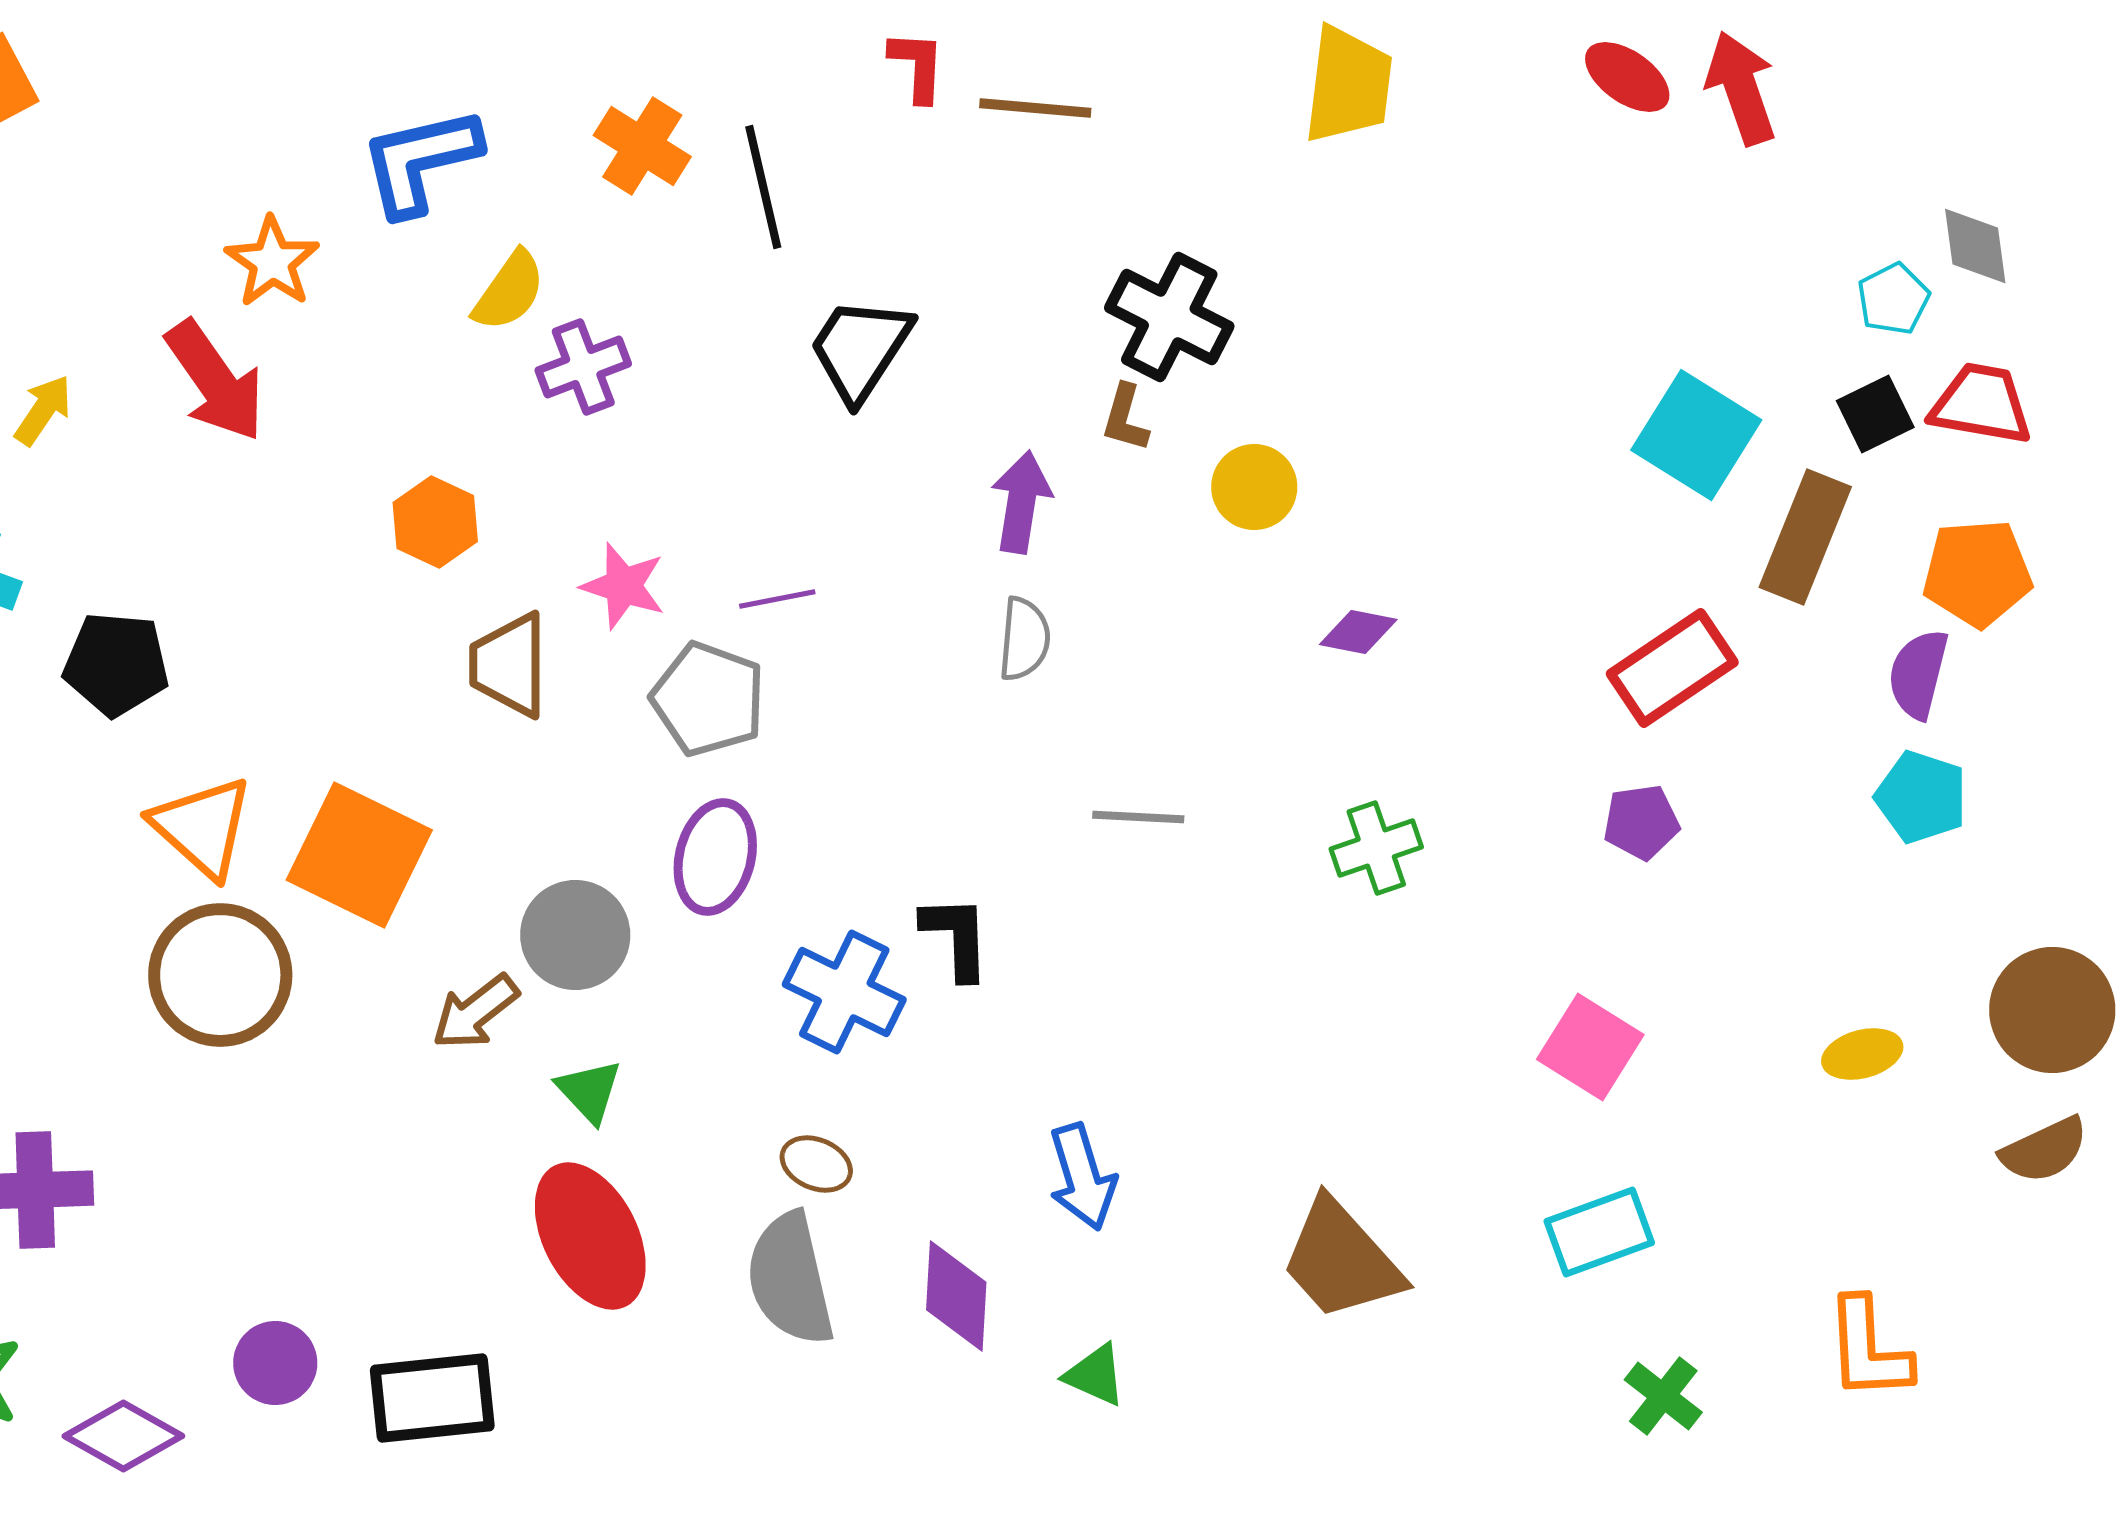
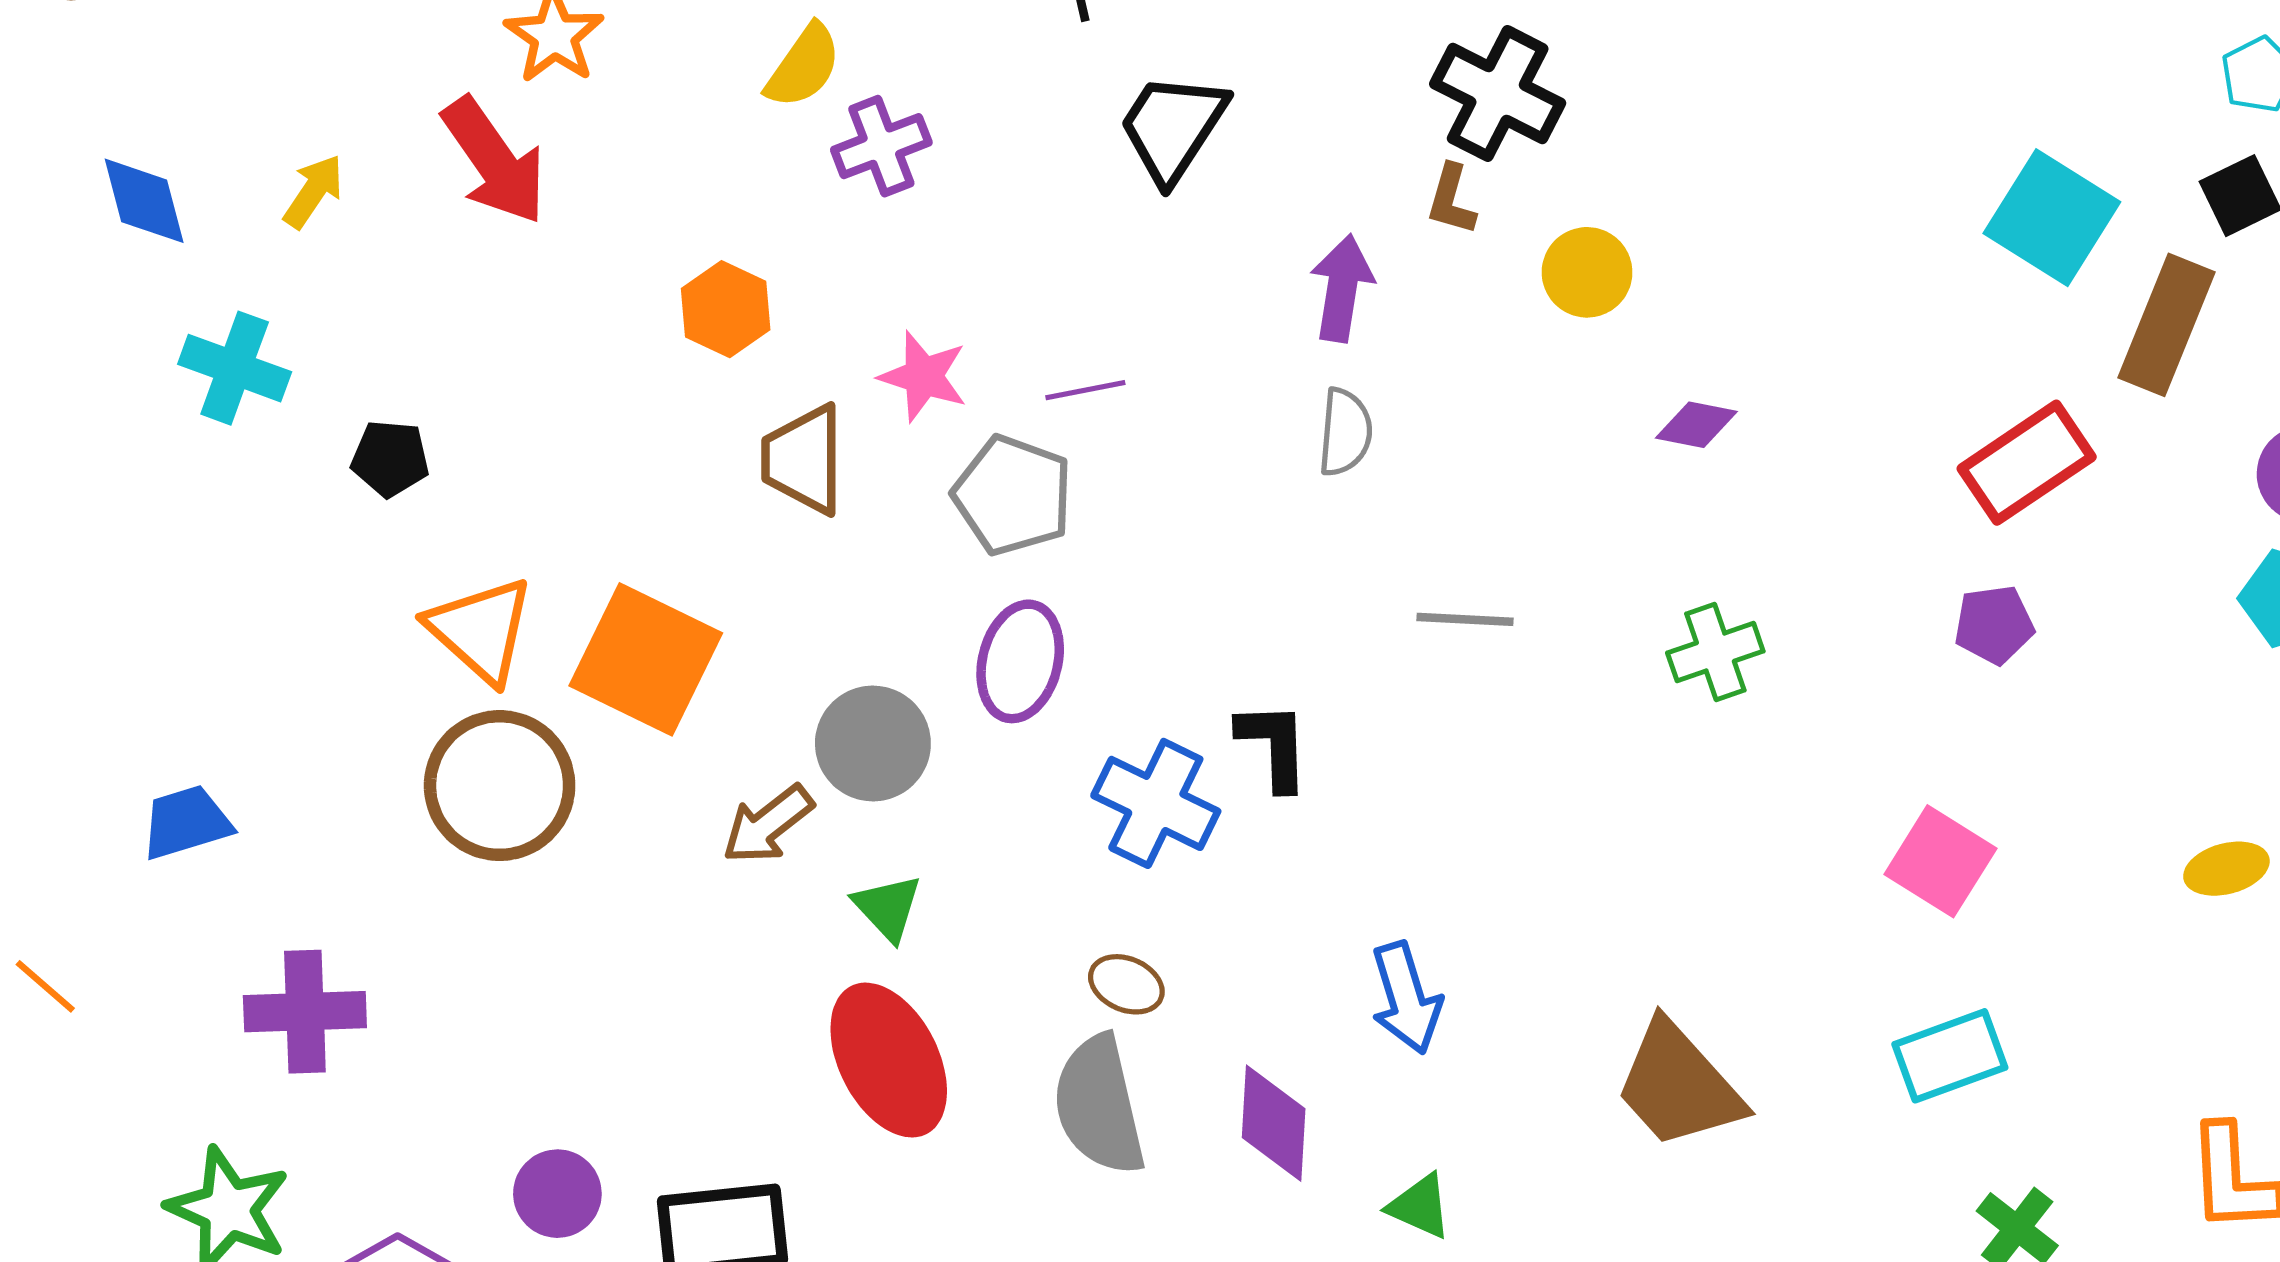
black pentagon: (116, 664) -> (390, 458), size x0.7

